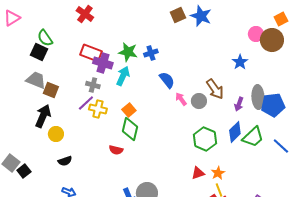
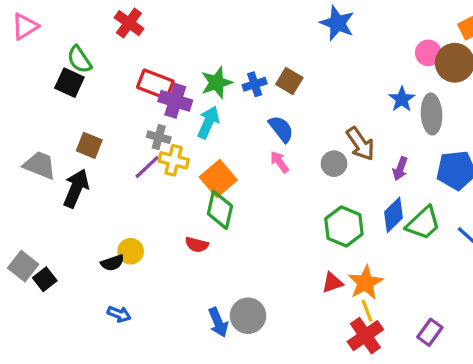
red cross: (85, 14) -> (129, 23), moved
brown square: (178, 15) -> (289, 81), moved, turned -35
green star: (128, 52) -> (217, 83), turned -30
gray trapezoid: (36, 80) -> (40, 165), moved
gray ellipse: (258, 97) -> (432, 114), moved
pink arrow: (181, 99) -> (279, 162), moved
yellow cross: (98, 109) -> (174, 160), moved
orange square: (129, 110) -> (218, 178), size x1.5
yellow circle: (56, 134) -> (131, 251), moved
orange star: (218, 173) -> (365, 283), size x1.5

